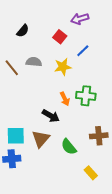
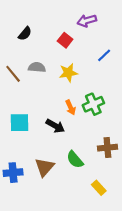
blue line: (83, 51) -> (104, 55), moved
green cross: (86, 96) -> (93, 104), turned -30
cyan square: (16, 136) -> (20, 123), moved
brown triangle: (41, 139) -> (44, 167), moved

